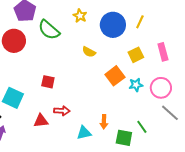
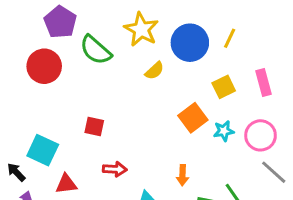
yellow star: (80, 16) -> (141, 29), size x1.6
yellow semicircle: (89, 52) -> (155, 71), moved, turned -72
red triangle: (41, 121) -> (66, 184), moved
orange arrow: (104, 122) -> (183, 175), moved

